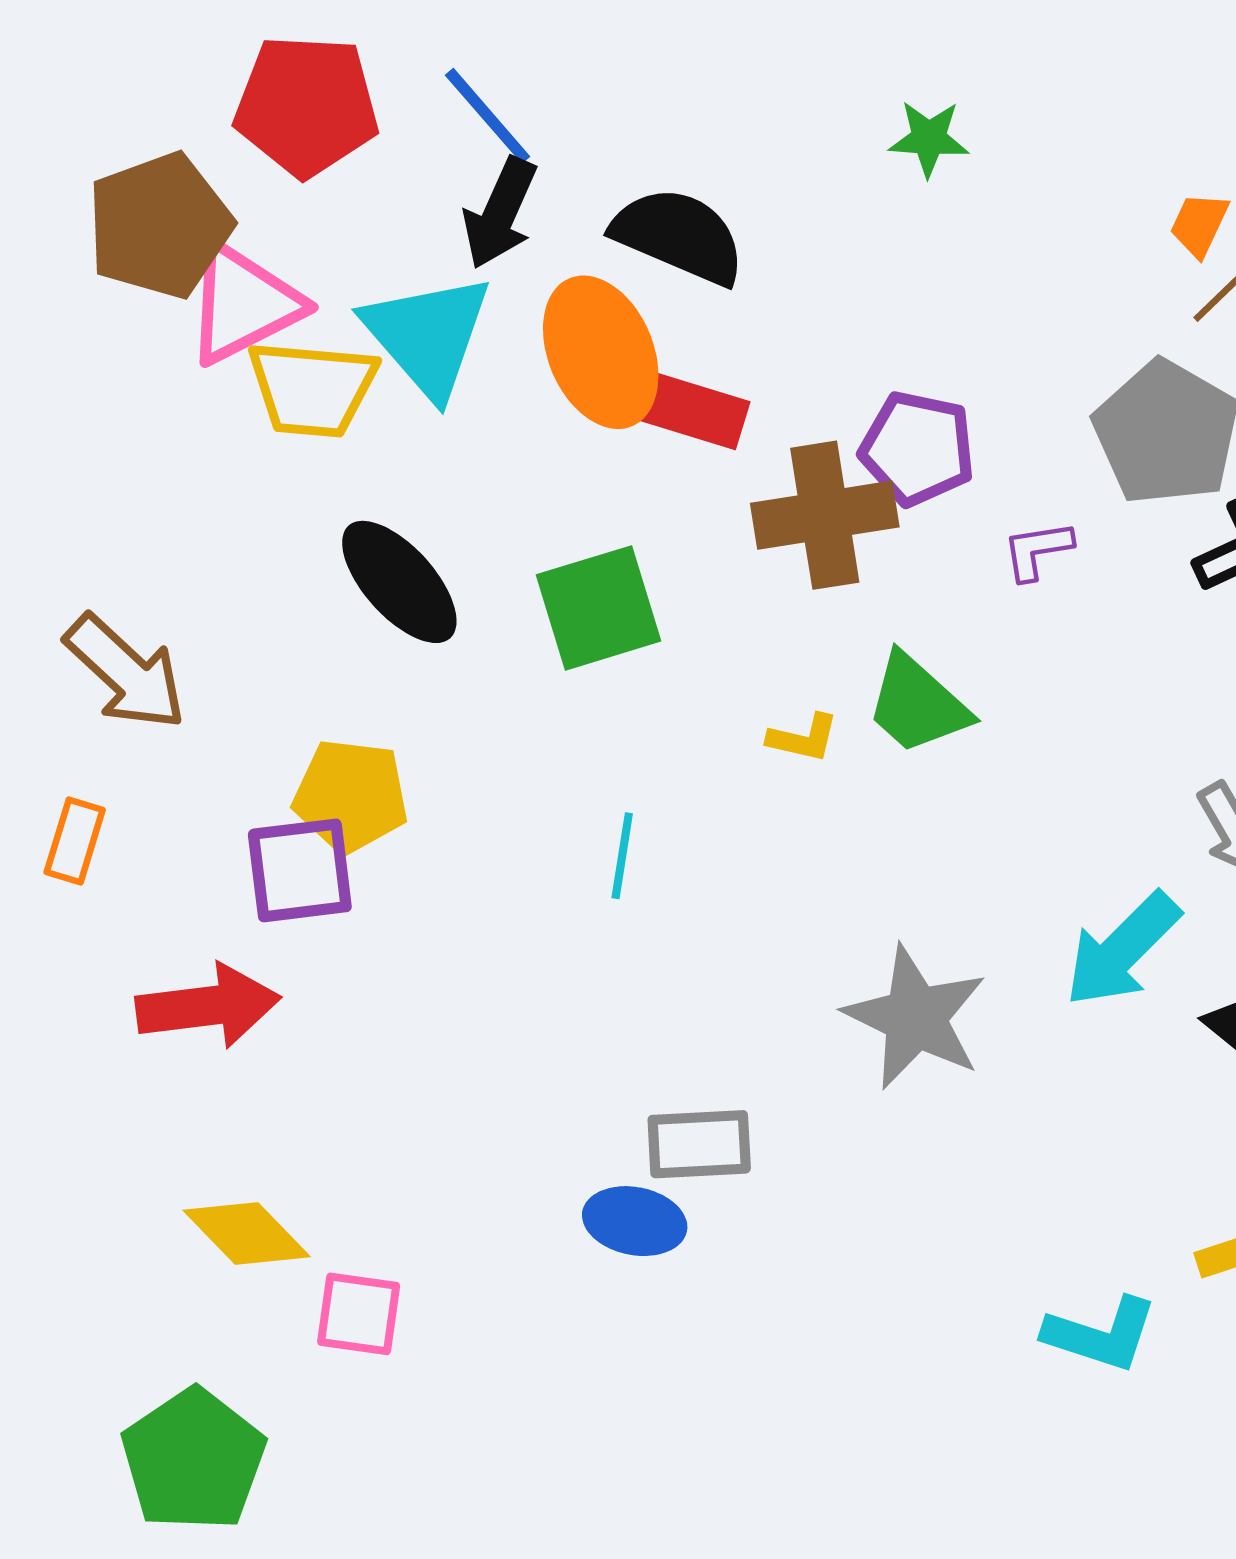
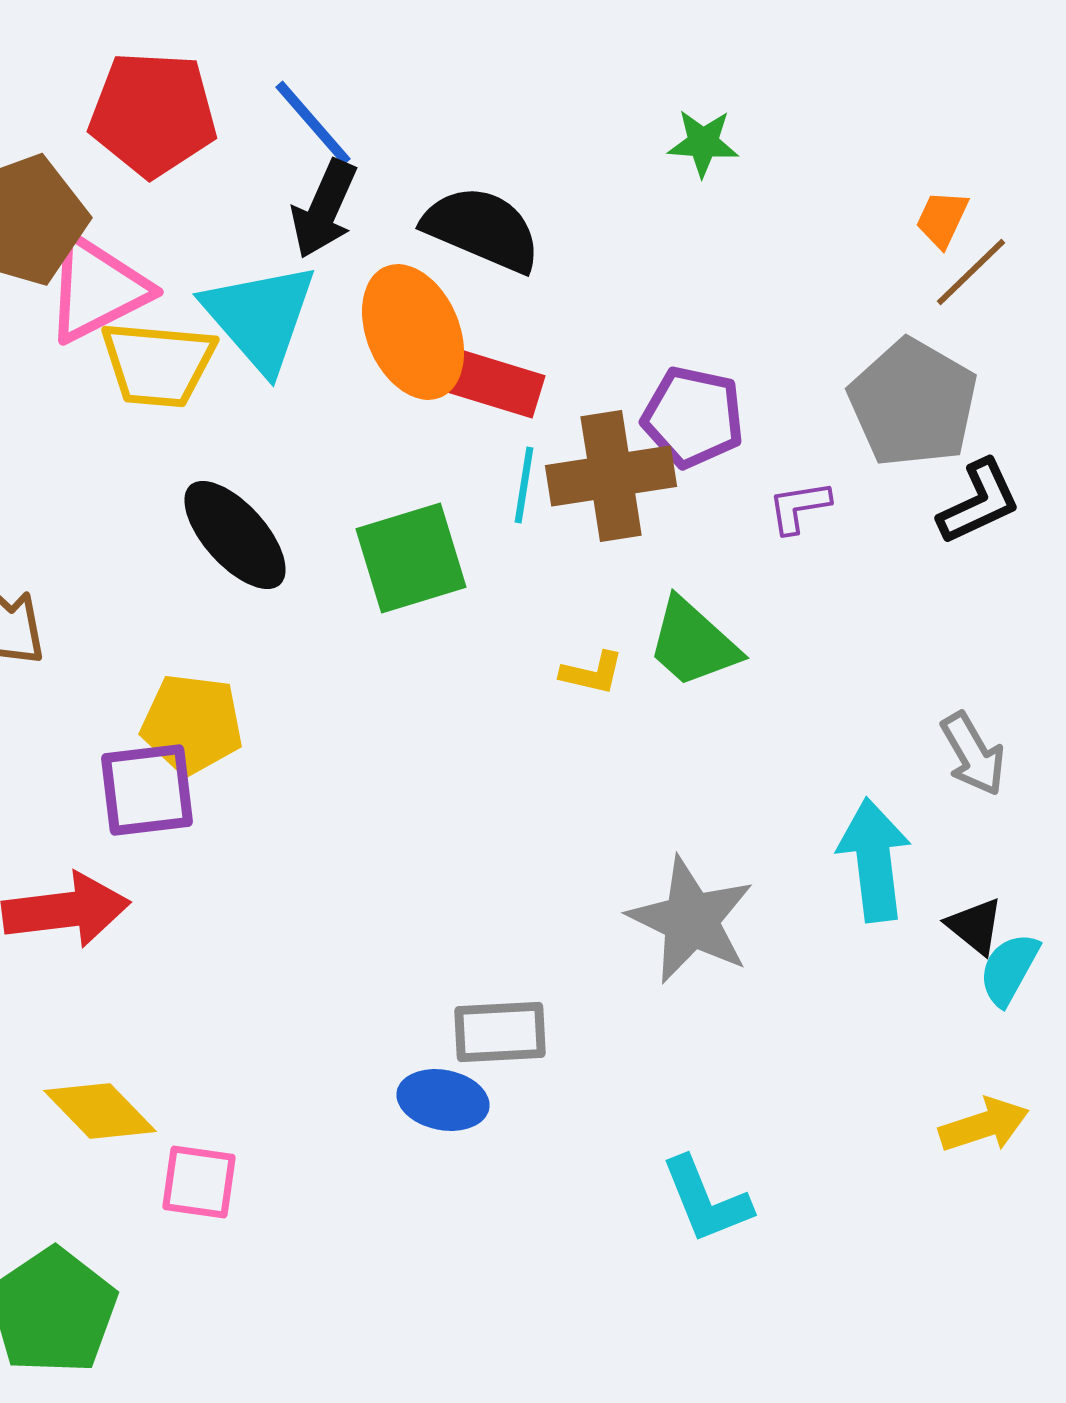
cyan line: (622, 856) -> (524, 485), moved
cyan arrow: (1122, 950) -> (874, 860), turned 128
cyan L-shape: (1101, 1334) -> (706, 1200), moved, turned 50

